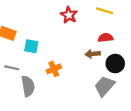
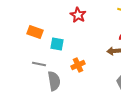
red star: (69, 15) -> (78, 15), moved

